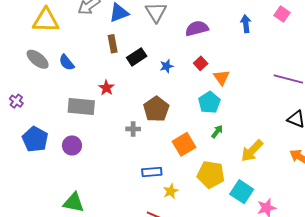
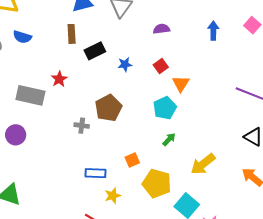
purple semicircle: (197, 28) -> (161, 29), size x0.7
blue semicircle: (67, 62) -> (22, 37), moved, turned -42
orange square: (184, 144) -> (132, 160), moved, size x0.6

